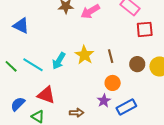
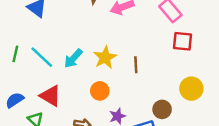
brown circle: (137, 64) -> (162, 109), moved
green line: (11, 66) -> (15, 54), turned 48
orange circle: (113, 83) -> (100, 91), moved

